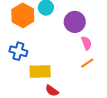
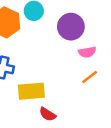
pink semicircle: (86, 43) -> (87, 52), turned 104

